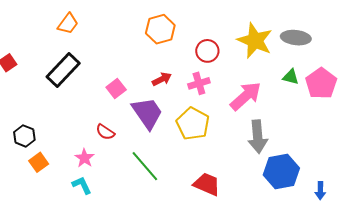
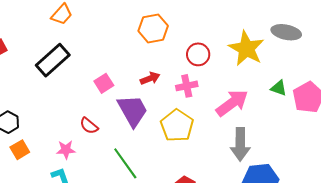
gray ellipse: (296, 38) -> (286, 32), moved
pink star: (84, 158) -> (66, 150), turned 30

